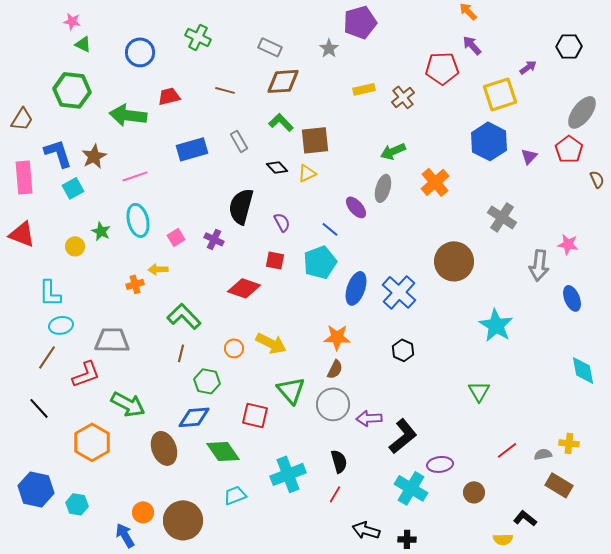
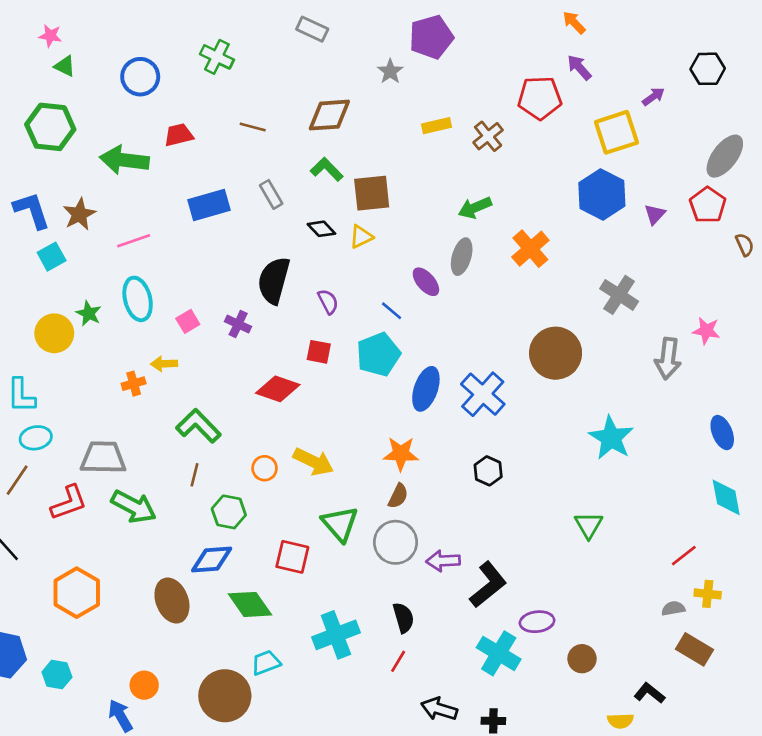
gray rectangle: (270, 47) -> (312, 29), moved
yellow circle: (75, 246) -> (54, 333), size x1.5
blue ellipse: (572, 298) -> (722, 433), moved
green arrow: (128, 404) -> (134, 507), moved
red line: (507, 450) -> (684, 556), moved
brown circle: (183, 520) -> (225, 696), moved

